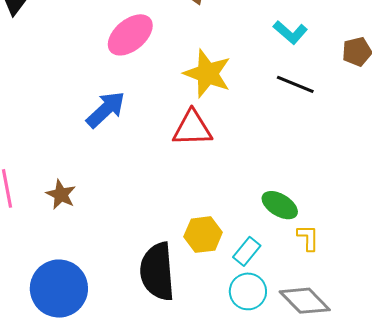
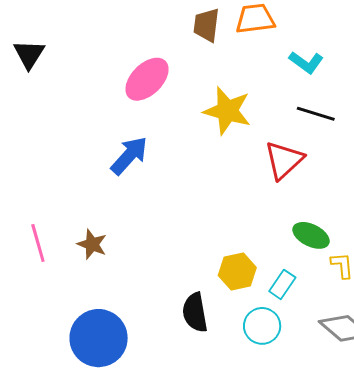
red triangle: (192, 128) -> (284, 160), moved, turned -36
black semicircle: (157, 272) -> (195, 312), size x0.7
cyan circle: (248, 291) -> (262, 326), moved

